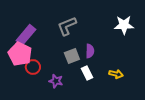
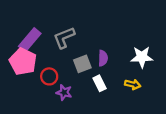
white star: (124, 25) -> (142, 57), moved
gray L-shape: (67, 26) -> (64, 38), moved
red circle: (33, 67) -> (49, 76), moved

